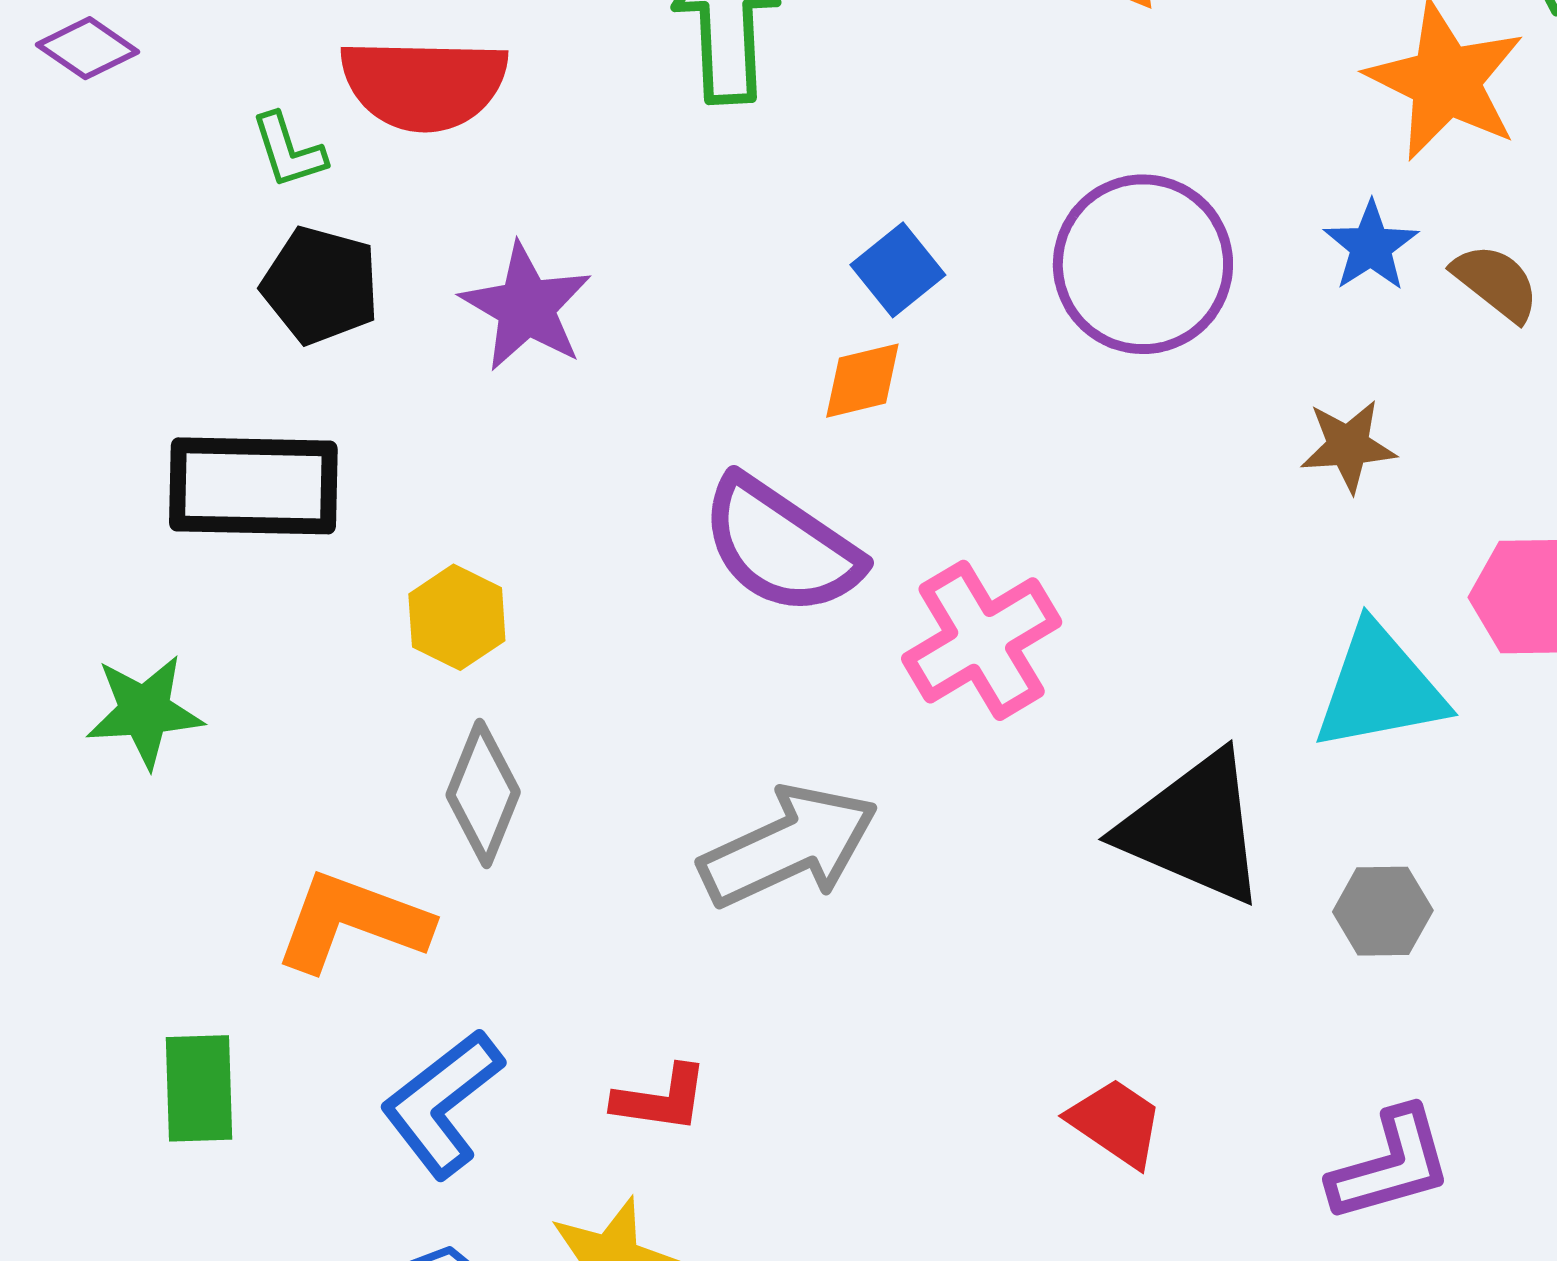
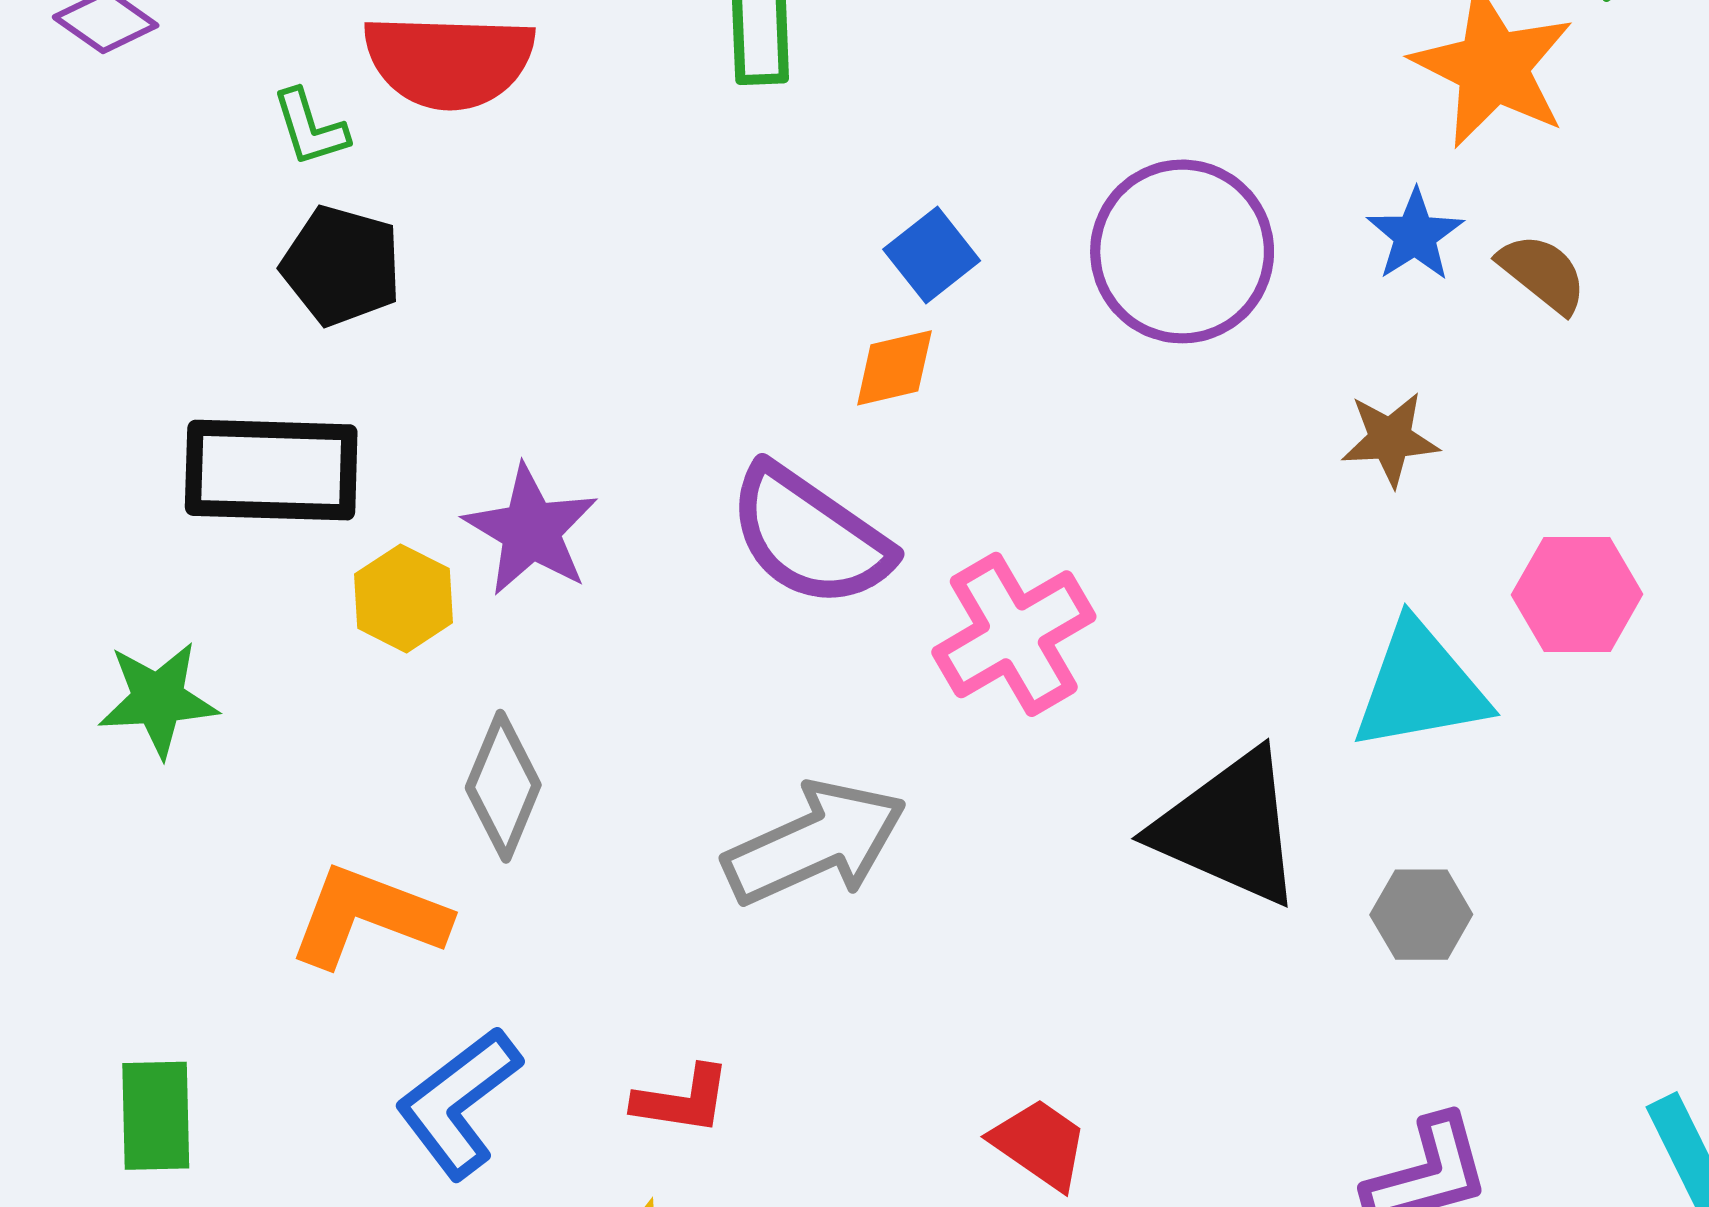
purple star: (526, 307) -> (531, 530), moved
yellow hexagon: (457, 617) -> (404, 598), moved
green rectangle: (199, 1088) -> (156, 1116), moved
red trapezoid: (1116, 1122) -> (1040, 1144), moved

